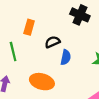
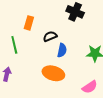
orange ellipse: (42, 82) -> (53, 73), moved

